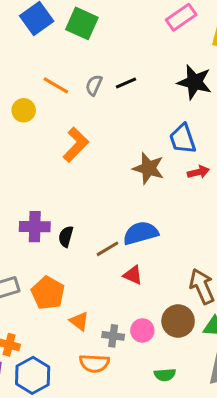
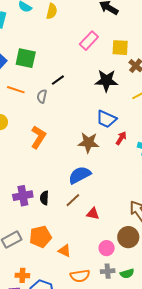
black line: (126, 83) -> (58, 80), moved
orange line: (56, 85) -> (16, 90), moved
blue trapezoid: (183, 139) -> (106, 119), turned -35
red arrow: (198, 172) -> (121, 138), turned -32
blue semicircle: (141, 233) -> (80, 175), moved
orange pentagon: (48, 293) -> (40, 237), turned -30
gray cross: (113, 336) -> (108, 271), moved

